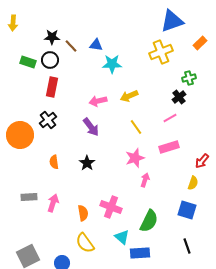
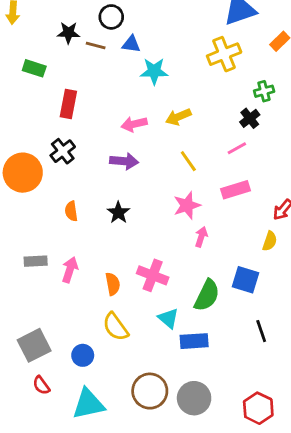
brown line: (71, 46) -> (96, 46), turned -32
black circle: (50, 60) -> (111, 17), moved
purple arrow: (91, 127) -> (124, 161), turned -48
blue square: (187, 210) -> (245, 280), moved

